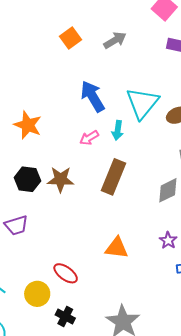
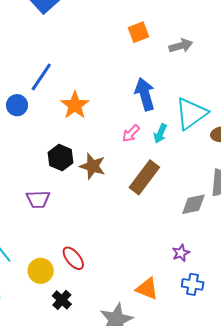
pink arrow: (89, 138) -> (131, 133), turned -30
orange triangle: (117, 248) -> (147, 289), moved

